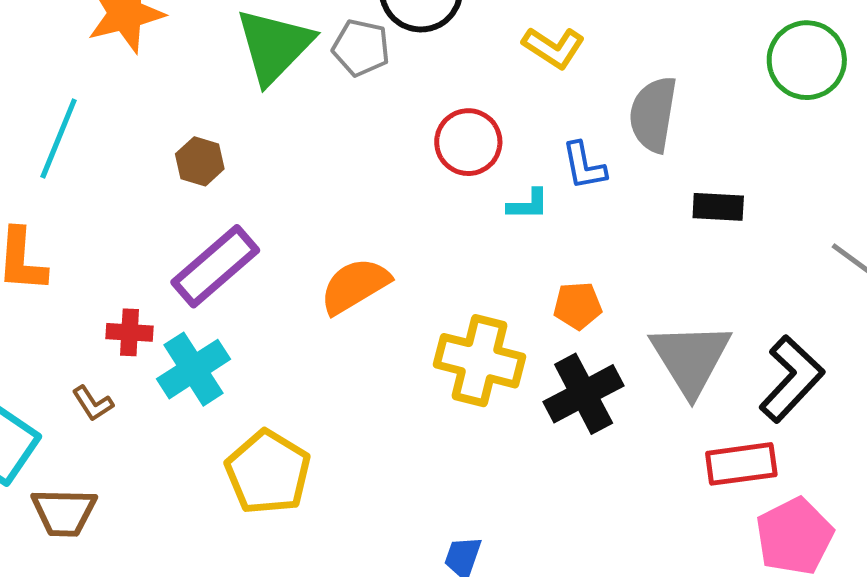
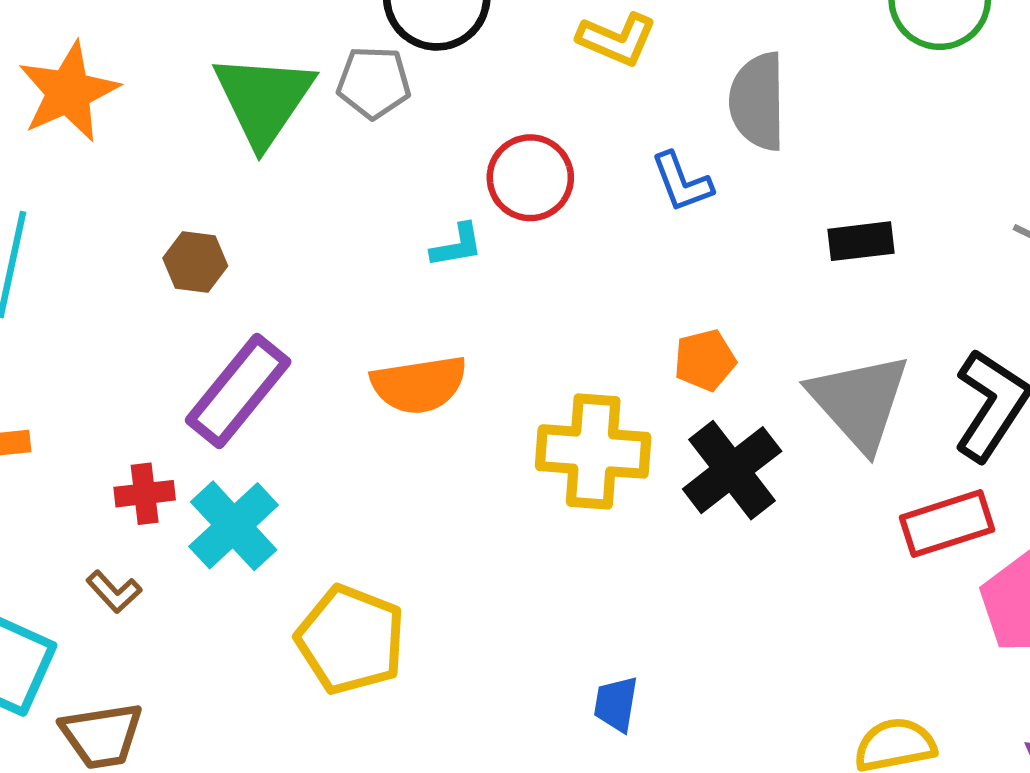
cyan L-shape: (528, 204) -> (457, 246), moved
black rectangle: (718, 207) -> (861, 241), moved
orange semicircle: (355, 286) -> (419, 385), turned -148

